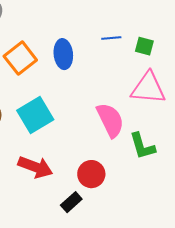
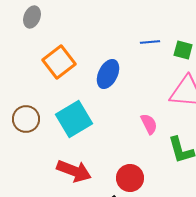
blue ellipse: (63, 54) -> (108, 74), moved, turned 32
pink semicircle: (110, 120) -> (149, 124), size x0.6

